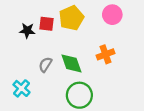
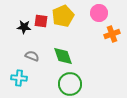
orange cross: (105, 54) -> (112, 34), moved
gray semicircle: (45, 65) -> (32, 56), moved, turned 80
cyan cross: (21, 88) -> (19, 78), turned -35

